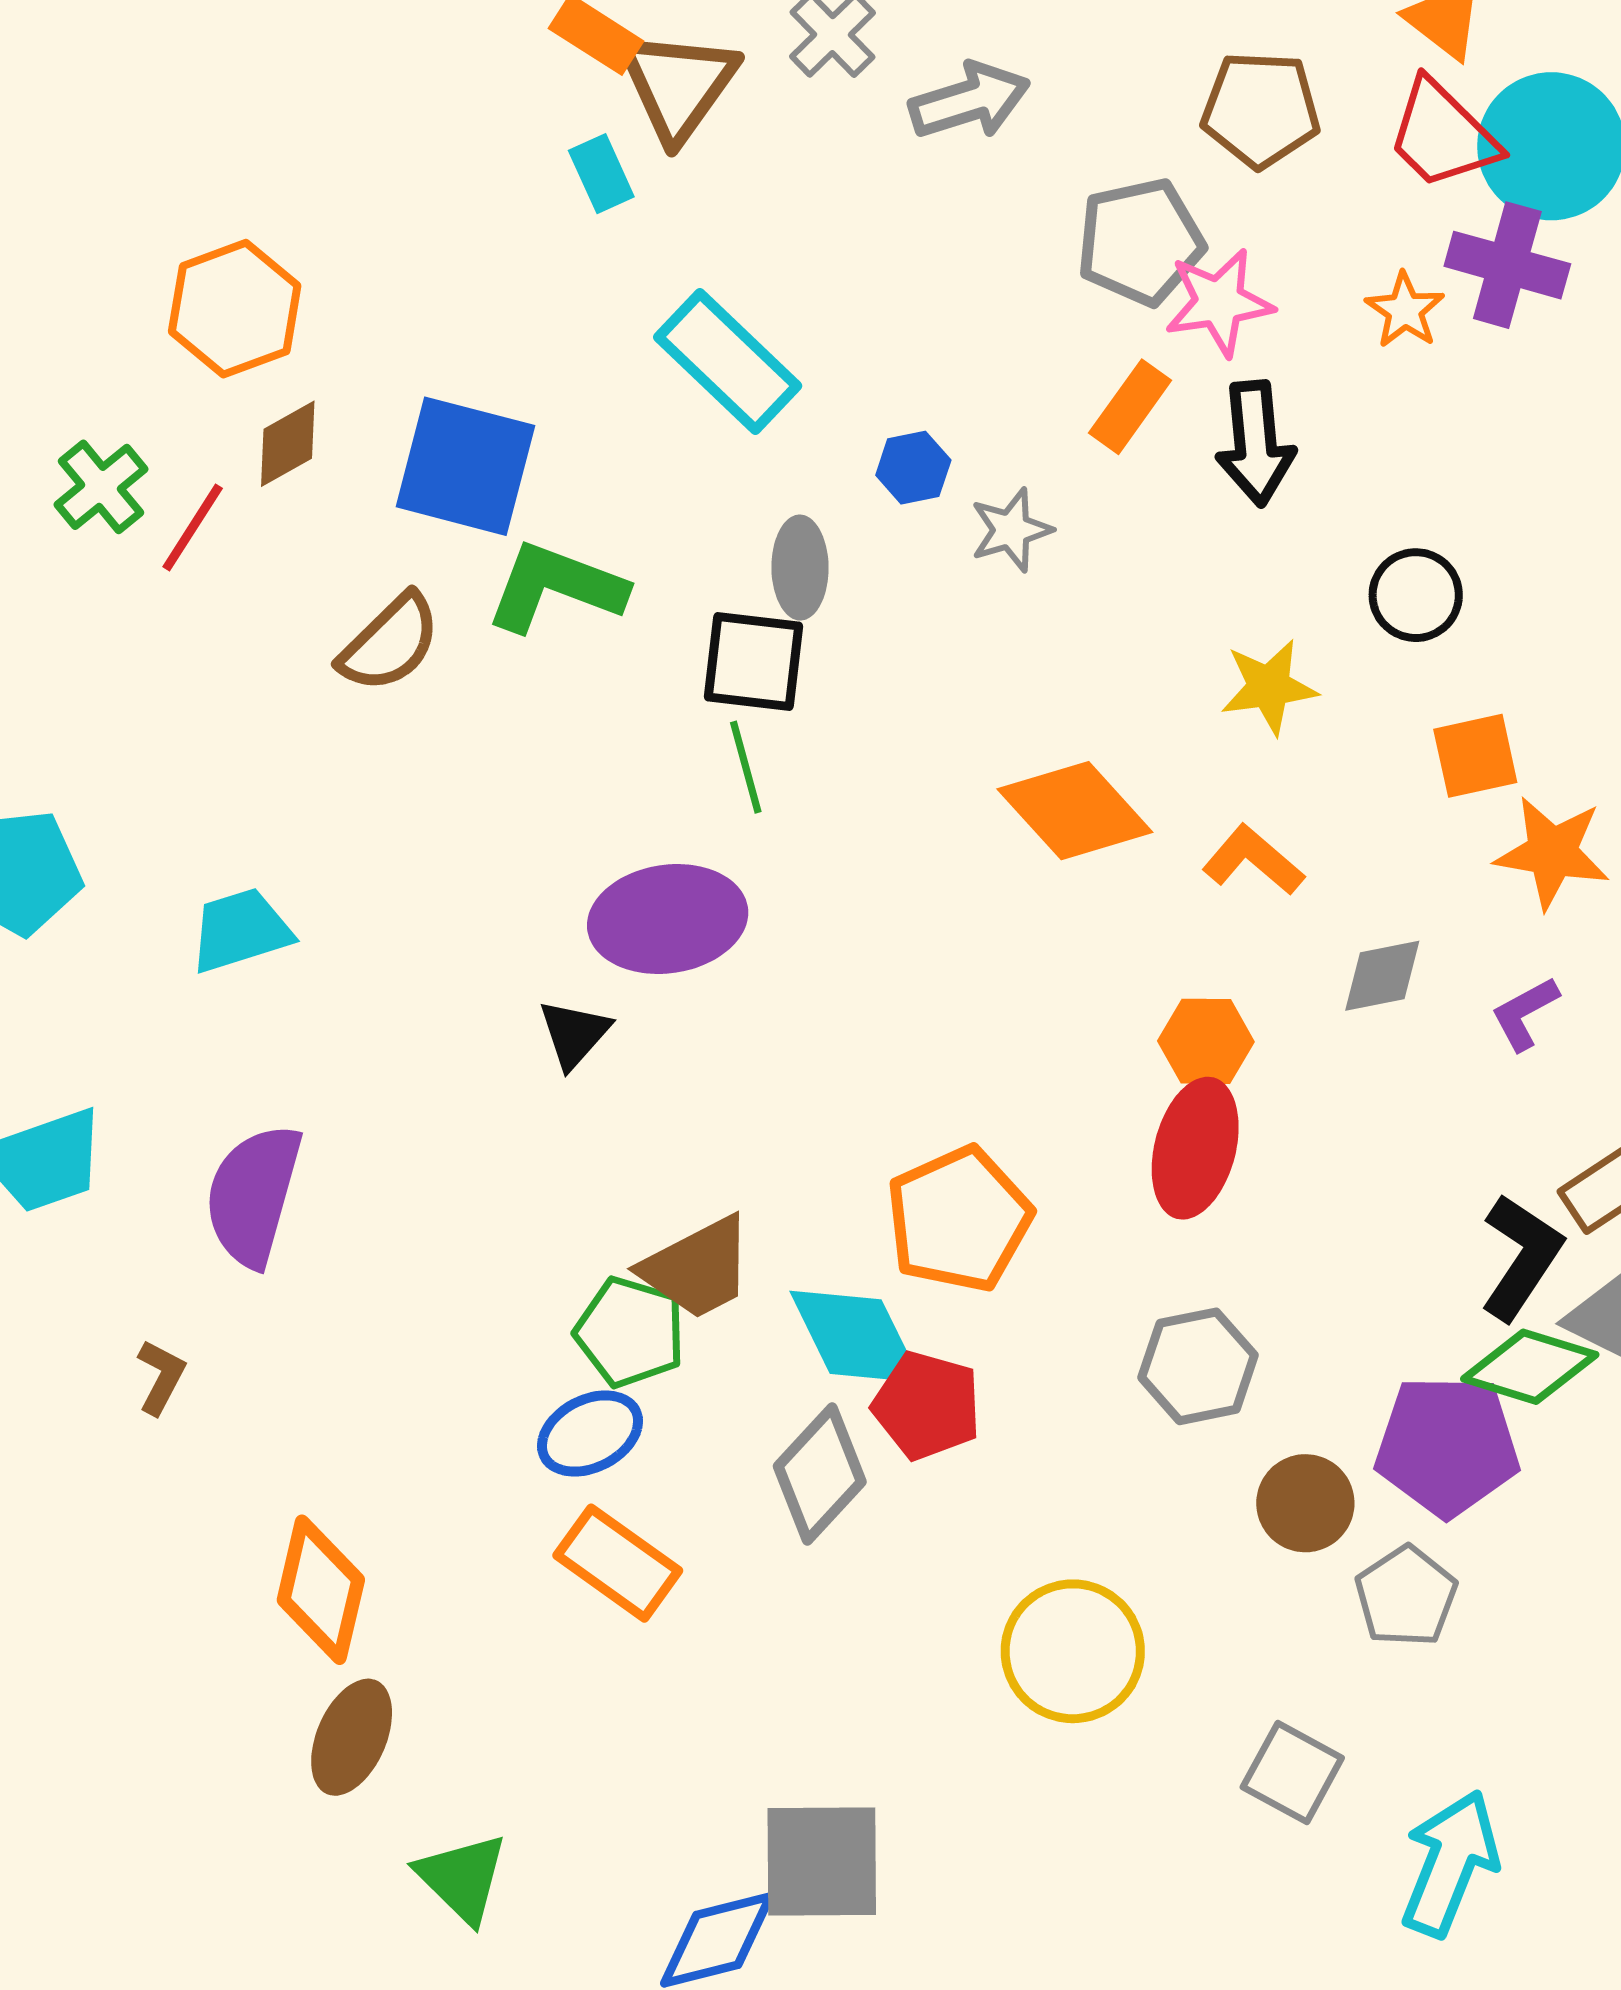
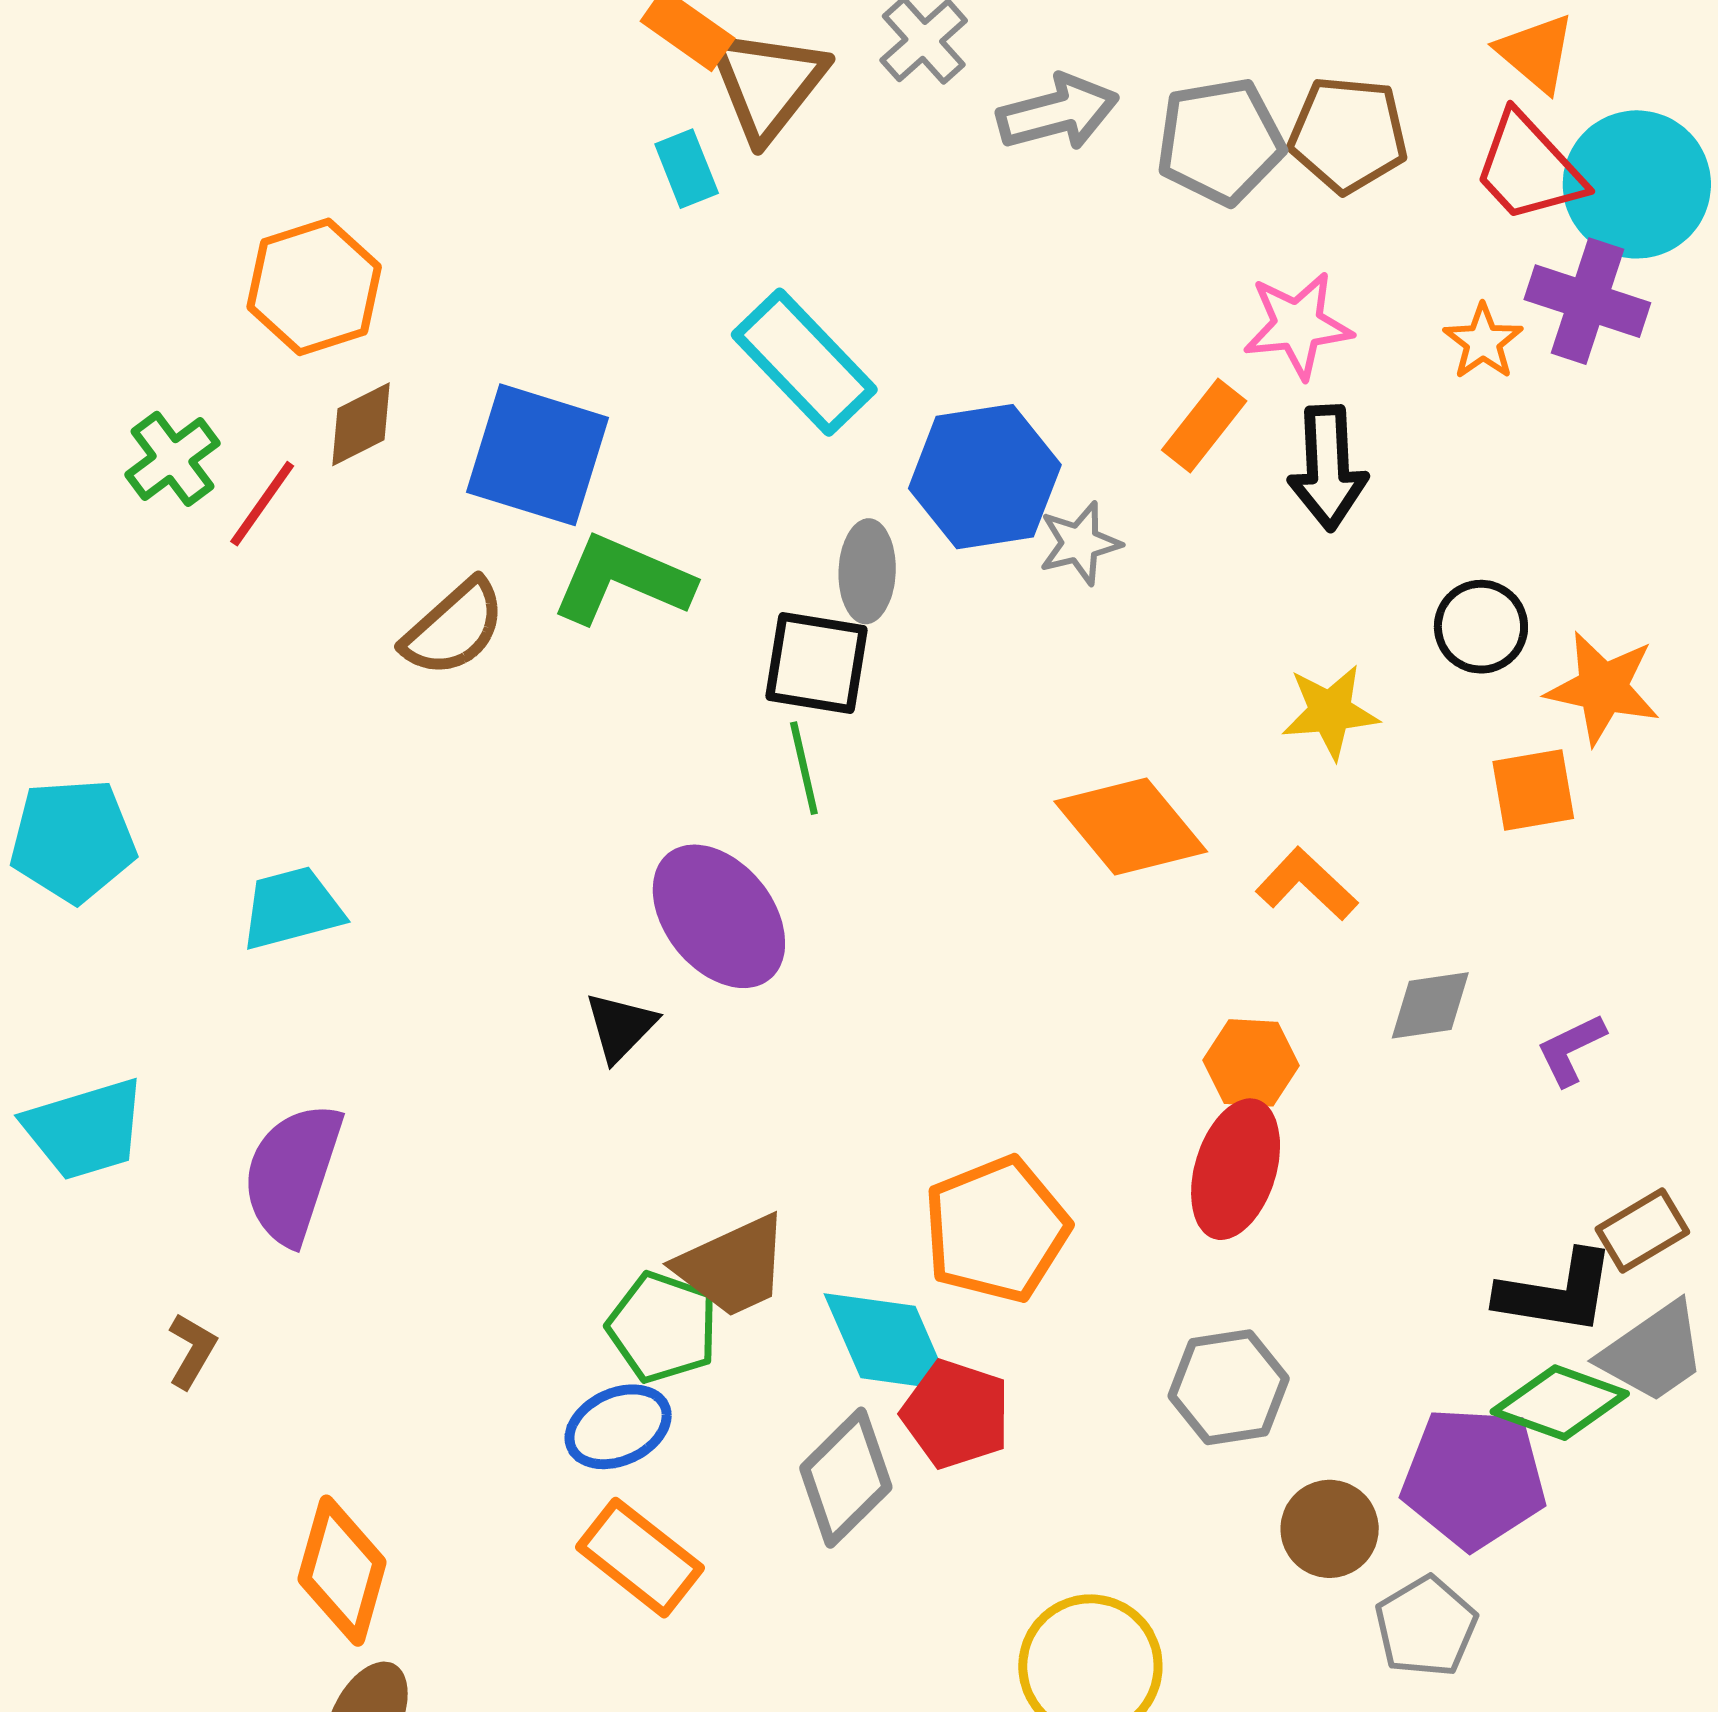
gray pentagon: (1140, 242) -> (1220, 141), moved
blue hexagon: (913, 468) -> (985, 477), size x2.0
orange star: (1552, 852) -> (1603, 688), moved
purple ellipse: (668, 919) -> (719, 916), turned 57
black L-shape: (1521, 1257) -> (1556, 1293), turned 63

